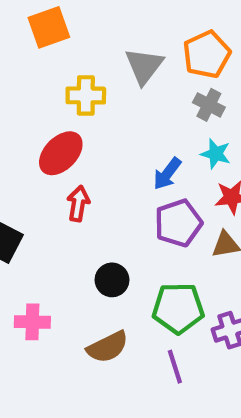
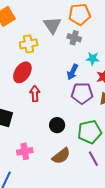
orange pentagon: (207, 54) -> (80, 14), turned 30
gray cross: (209, 105) -> (74, 38), moved
purple pentagon: (178, 223) -> (82, 93), turned 30

